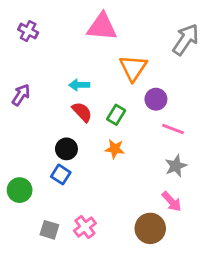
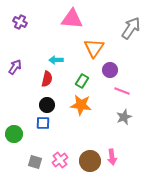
red semicircle: (82, 112) -> (47, 79), moved, turned 56
orange star: (115, 149) -> (81, 105), size x1.5
blue square: (61, 174) -> (43, 123), turned -32
pink arrow: (172, 201) -> (112, 157), moved, turned 35
brown circle: (150, 228) -> (90, 161), moved

